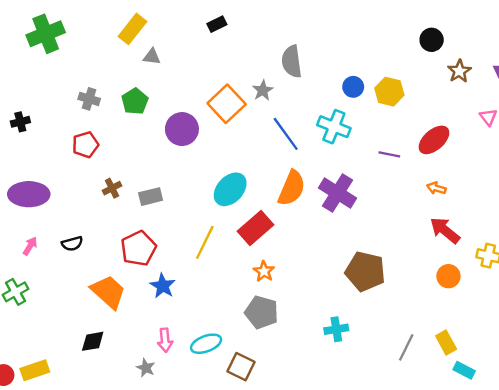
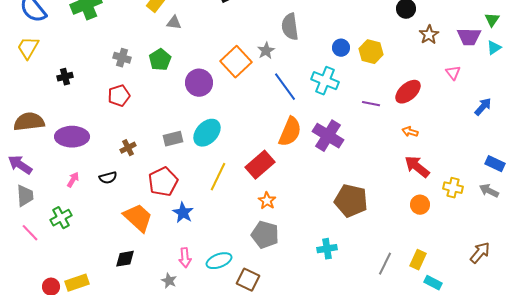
brown cross: (112, 188) -> (128, 148), moved
cyan ellipse: (230, 189) -> (207, 133), moved
yellow rectangle: (446, 343) -> (418, 260), turned 54

